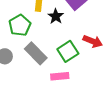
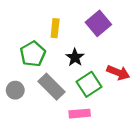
black star: (56, 16) -> (75, 57), moved

